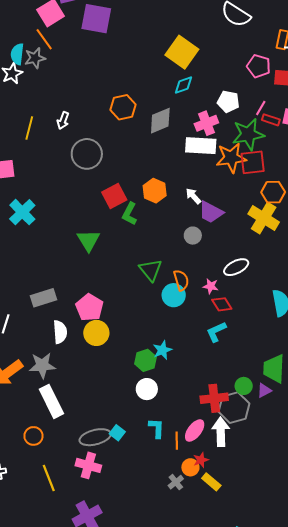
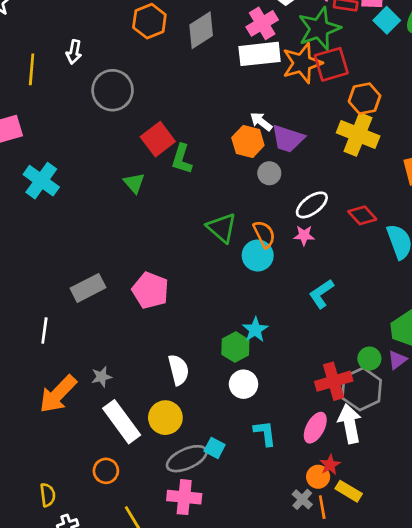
orange hexagon: (155, 191) -> (248, 141), moved
green triangle: (89, 240) -> (134, 183), moved, size x0.7
white ellipse: (236, 267) -> (312, 205), moved
red diamond: (222, 304) -> (362, 215), moved
white semicircle: (60, 332) -> (178, 370), moved
yellow circle: (96, 333) -> (165, 418), moved
gray star: (42, 365) -> (102, 377), size x0.6
orange line: (177, 441) -> (322, 507), moved

